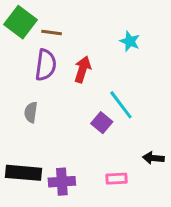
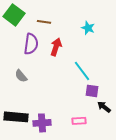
brown line: (52, 32) -> (44, 22), moved
gray semicircle: (31, 112) -> (21, 76), turned -48
purple square: (102, 123) -> (92, 91), moved, turned -32
black arrow: (153, 158) -> (104, 107), turned 32

